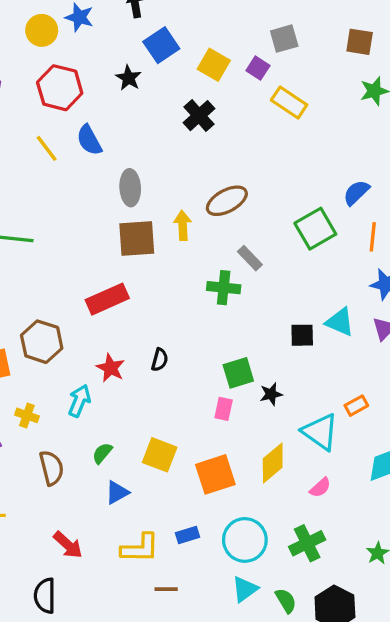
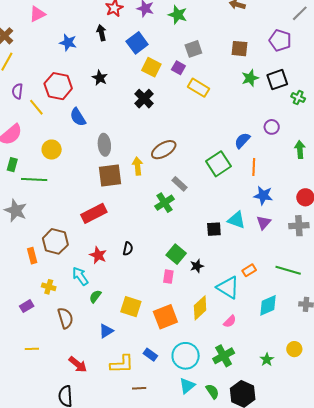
yellow circle: (42, 30) -> (52, 150), moved
blue square: (161, 45) -> (137, 43), moved
yellow line: (47, 148) -> (36, 107), moved
green cross: (224, 288) -> (164, 203), turned -36
green square: (238, 373) -> (176, 254), turned -30
cyan arrow: (79, 401) -> (80, 276), turned -54
green semicircle: (102, 453) -> (95, 296), moved
blue rectangle: (188, 535) -> (150, 355), turned 56

